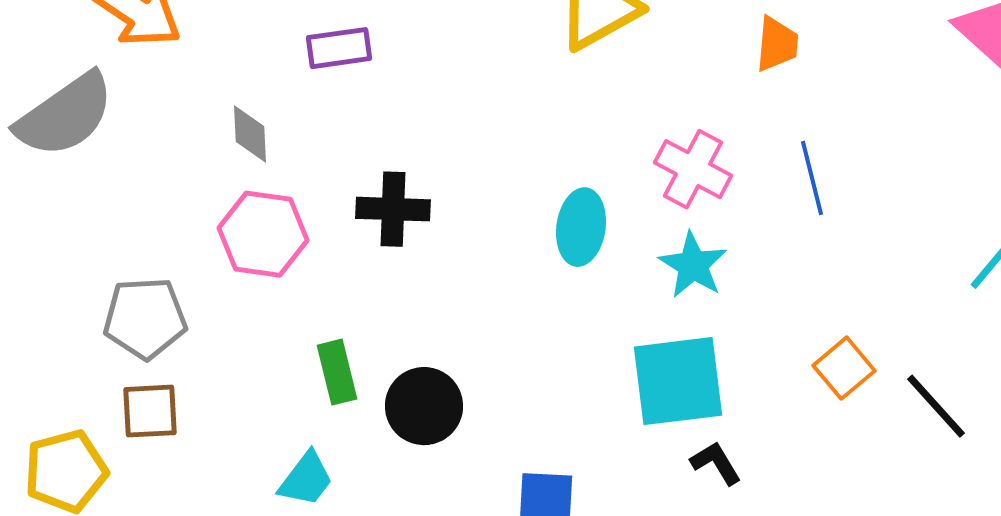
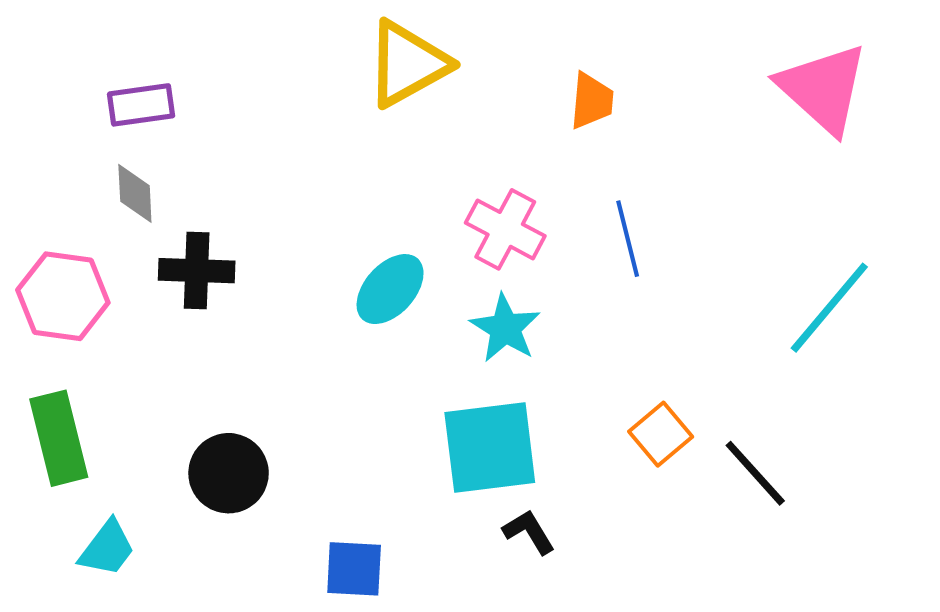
gray diamond: (250, 134) -> (135, 193), moved
cyan ellipse: (581, 227) -> (390, 289), turned 34
green rectangle: (337, 372) -> (59, 438), moved, size x1.4

